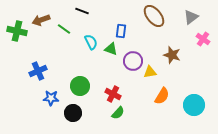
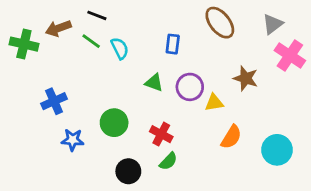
black line: (82, 11) -> (97, 15), moved
pink cross: (203, 39) -> (290, 55), size x1.5
cyan semicircle: (91, 42) -> (120, 48), moved
green triangle: (111, 49) -> (154, 83), moved
black circle: (73, 113) -> (128, 171), moved

